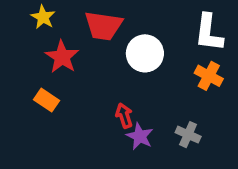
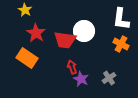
red trapezoid: (103, 26) -> (65, 40), moved
orange rectangle: (46, 100) -> (27, 58), size x1.5
gray cross: (188, 135) -> (109, 78), turned 32

